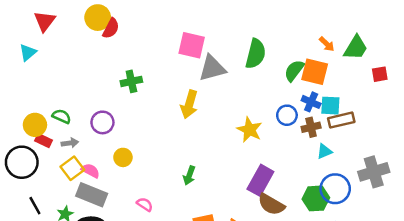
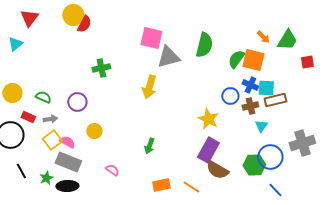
yellow circle: (35, 125) -> (12, 93), moved
yellow star: (250, 130) -> (208, 119), moved
cyan triangle: (324, 151) -> (261, 126), turned -32

